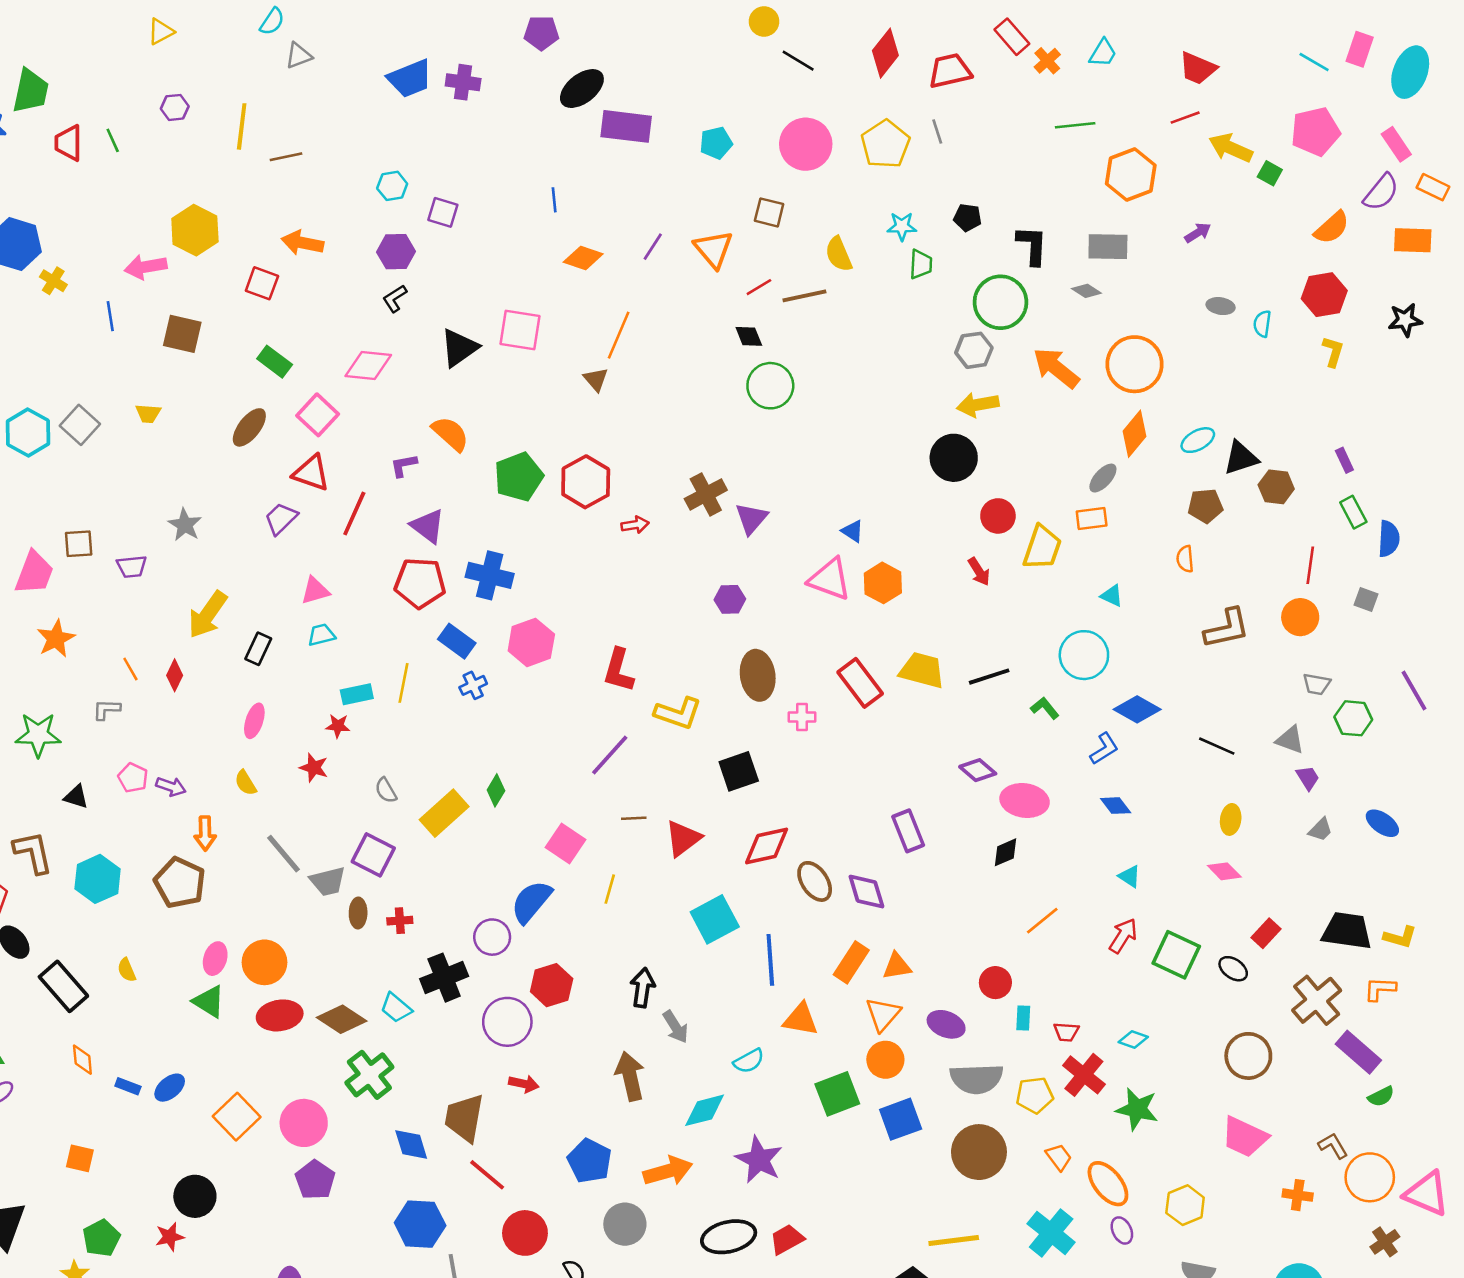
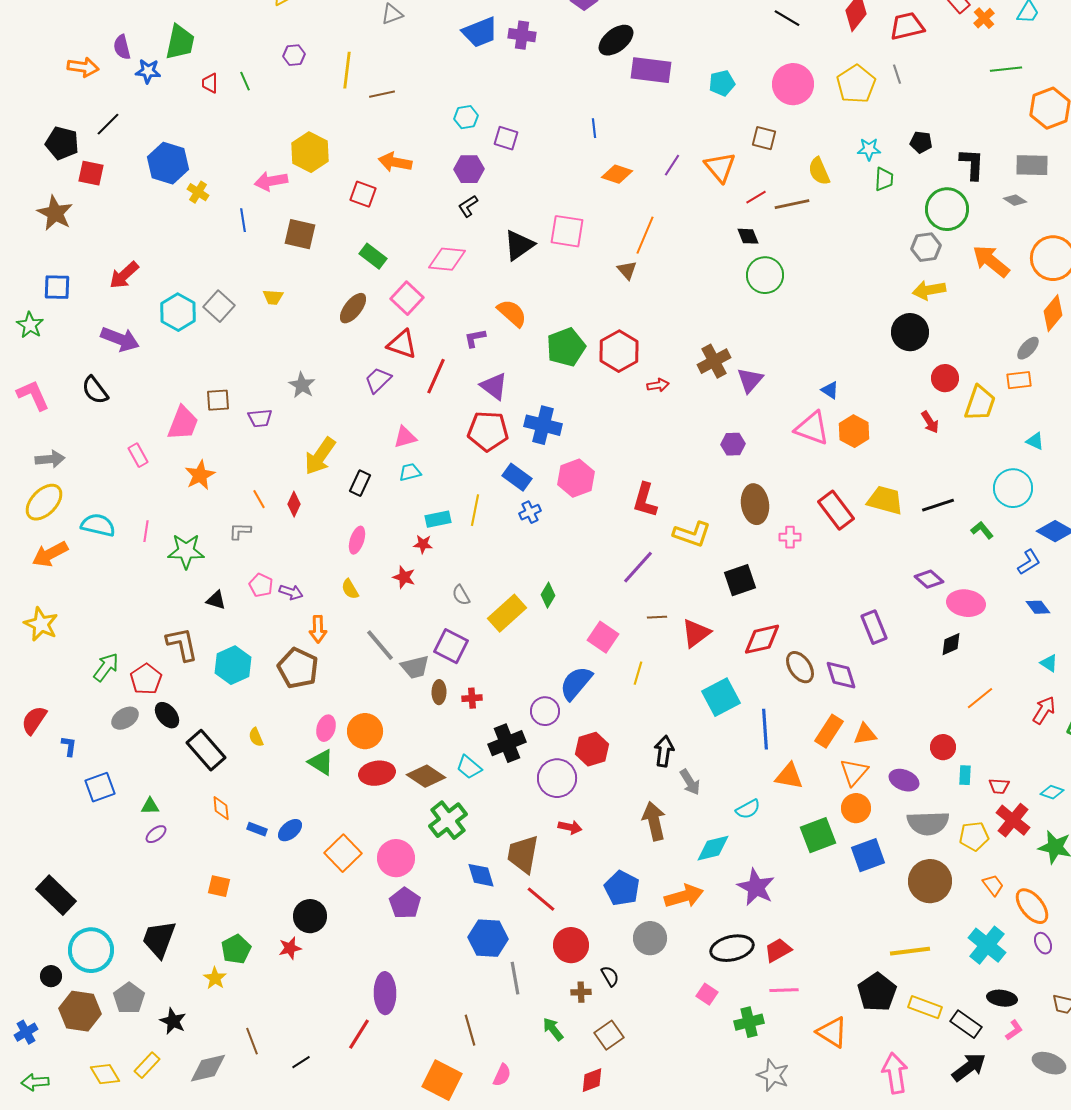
red trapezoid: (68, 143) -> (210, 83), size x0.7

